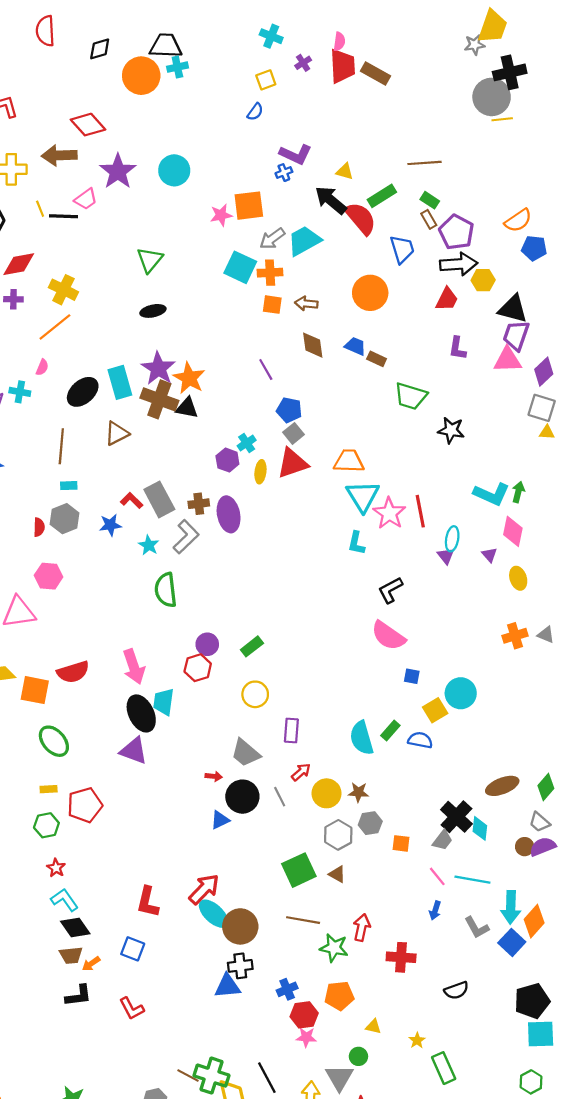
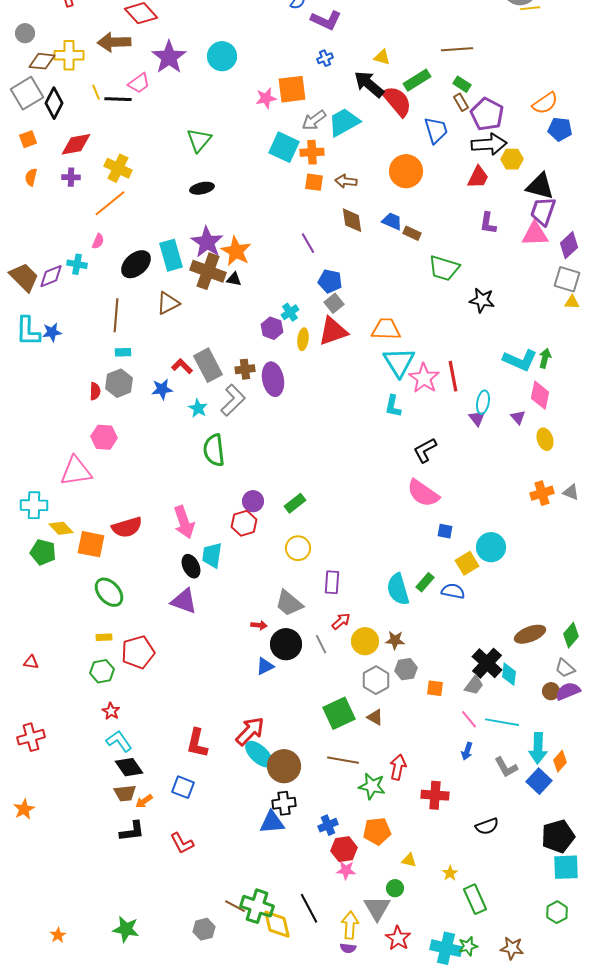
purple L-shape: (296, 154) -> (326, 20), moved
black triangle: (187, 408) -> (234, 279), size x0.7
black ellipse: (141, 713) -> (191, 566), size x0.7
orange diamond: (534, 921) -> (560, 761), size x0.7

